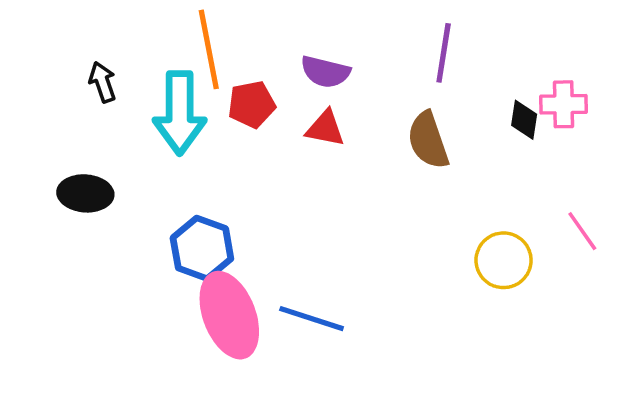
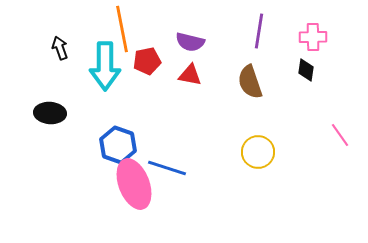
pink cross: (564, 104) -> (313, 37), moved
yellow circle: (504, 260) -> (258, 152), moved
blue line: (312, 319) -> (167, 168), moved

